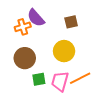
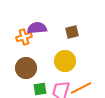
purple semicircle: (36, 18) -> (37, 28), turned 126

